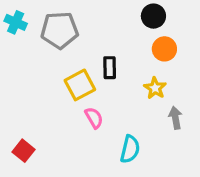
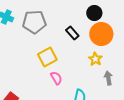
orange circle: (164, 49) -> (101, 34), size x1.5
black rectangle: (110, 68) -> (72, 33), moved, turned -40

